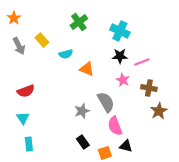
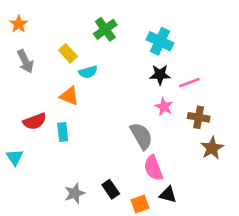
yellow rectangle: (42, 40) -> (68, 53), moved
orange triangle: (87, 69) -> (69, 96), moved
gray star: (82, 111) -> (75, 193), moved
cyan triangle: (23, 118) -> (15, 157), moved
cyan rectangle: (29, 144) -> (63, 132), moved

